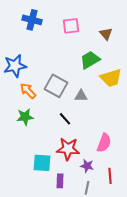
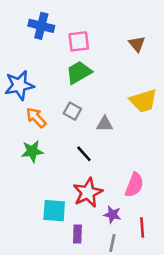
pink square: (71, 26) -> (79, 41), moved
green trapezoid: (90, 60) -> (79, 72), moved
gray square: (56, 86) -> (72, 111), size x0.6
red star: (68, 149) -> (88, 193), turned -30

